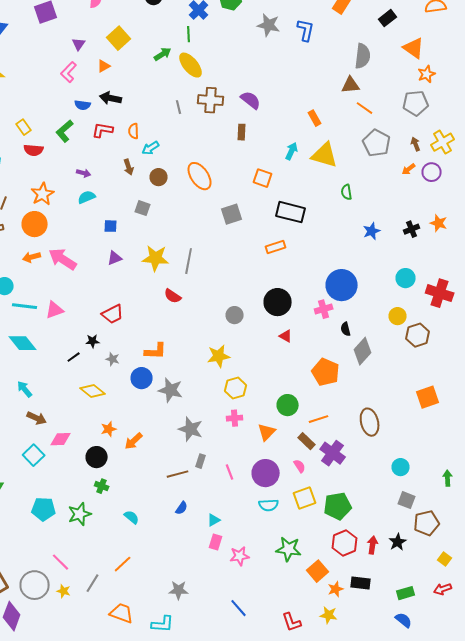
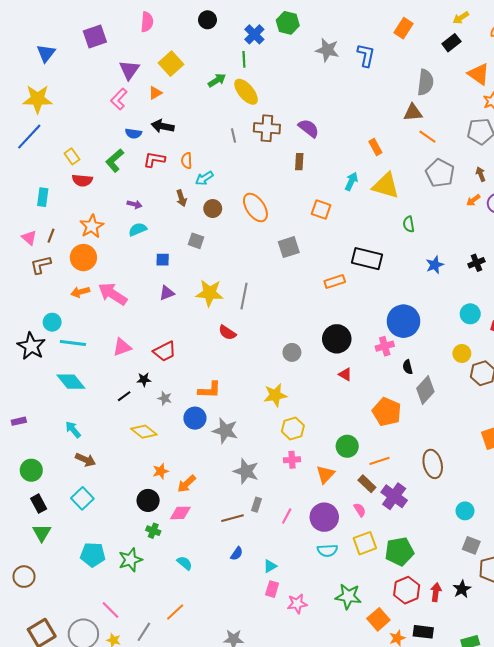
purple triangle: (79, 44) -> (129, 70), size x1.5
black rectangle: (291, 212) -> (367, 259), moved
pink triangle: (55, 310) -> (122, 347), moved
pink diamond: (61, 439) -> (180, 513), moved
pink line: (230, 472) -> (287, 516), turned 49

